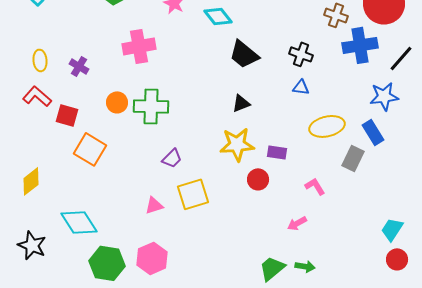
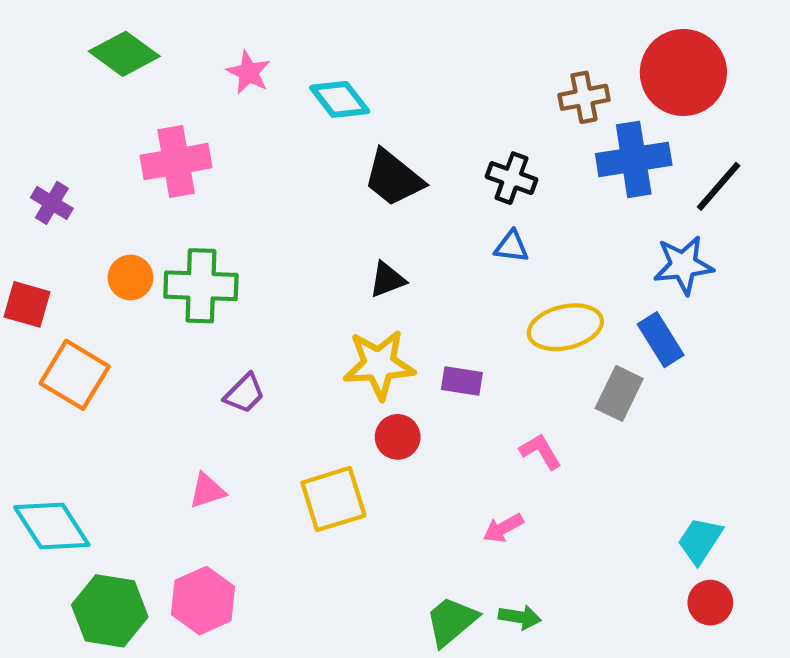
brown cross: (336, 15) -> (584, 97), turned -30
red circle: (258, 179) -> (398, 437), moved
yellow square: (193, 194) -> (333, 499), moved

